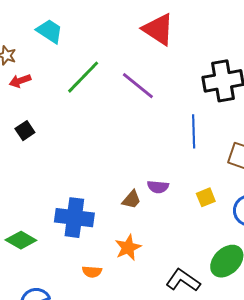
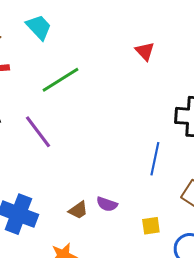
red triangle: (158, 29) -> (145, 51), size x0.6
purple line: (138, 86) -> (38, 132), moved

